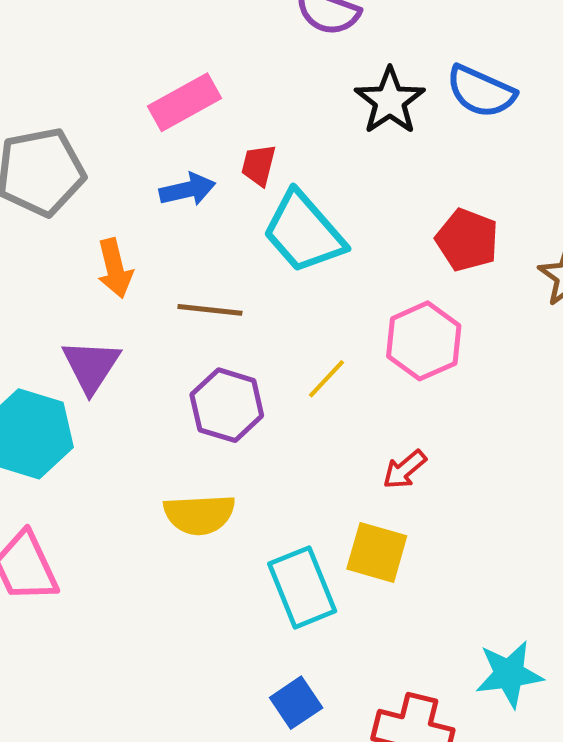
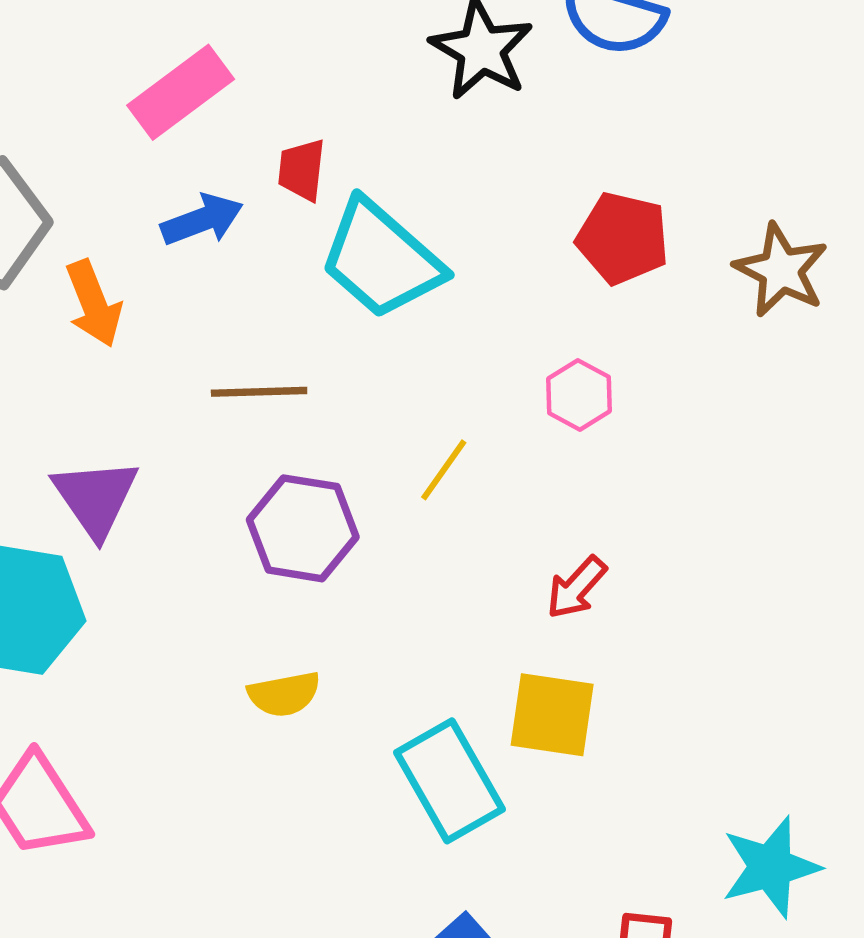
orange arrow: (115, 268) -> (94, 304), moved
pink hexagon: (424, 341) -> (579, 395), size x0.6
yellow semicircle: (199, 514) -> (284, 694), size x0.7

